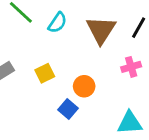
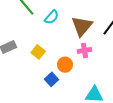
pink cross: (131, 67) -> (84, 50), moved
yellow square: (45, 73) -> (38, 52), turned -32

